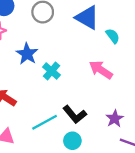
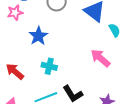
cyan cross: (51, 71) -> (49, 66), moved, turned -35

